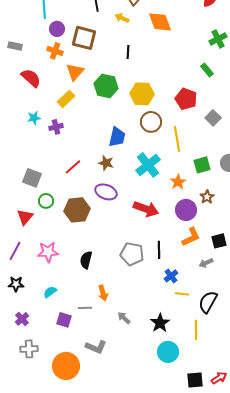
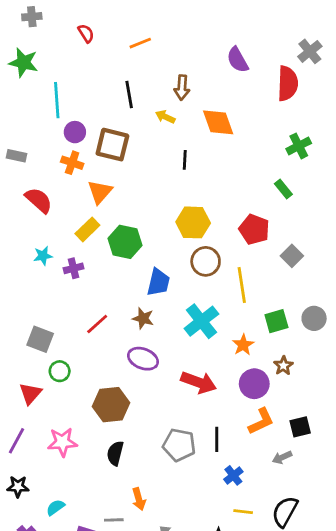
black line: (128, 52) -> (185, 160), moved
green hexagon: (106, 86) -> (125, 242), moved
brown hexagon: (77, 210) -> (111, 405), moved
cyan semicircle: (50, 292) -> (55, 507), moved
yellow line: (182, 294) -> (243, 512), moved

